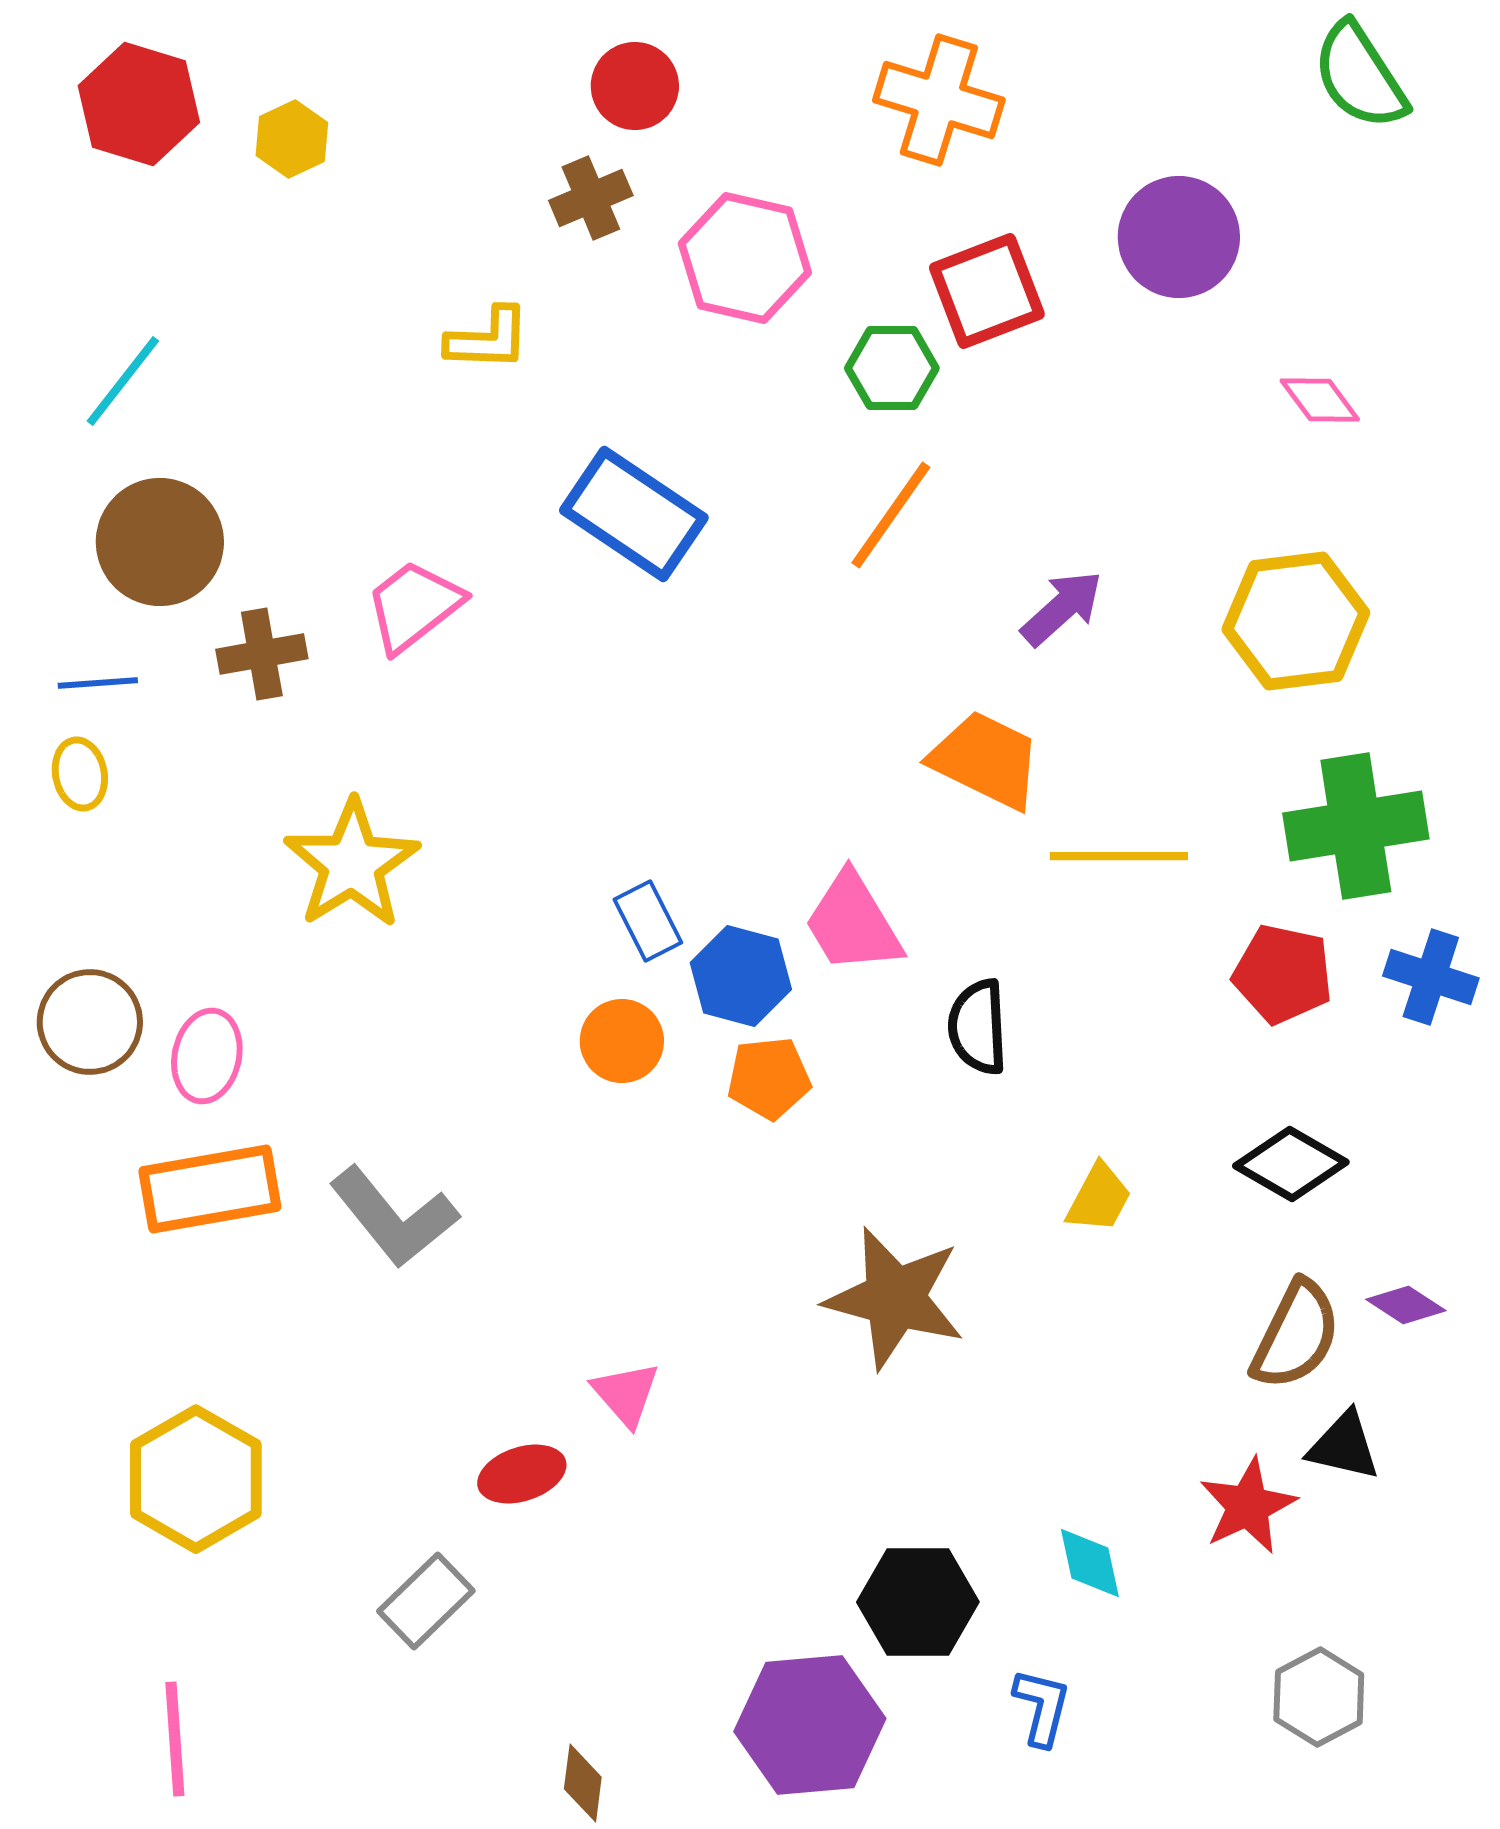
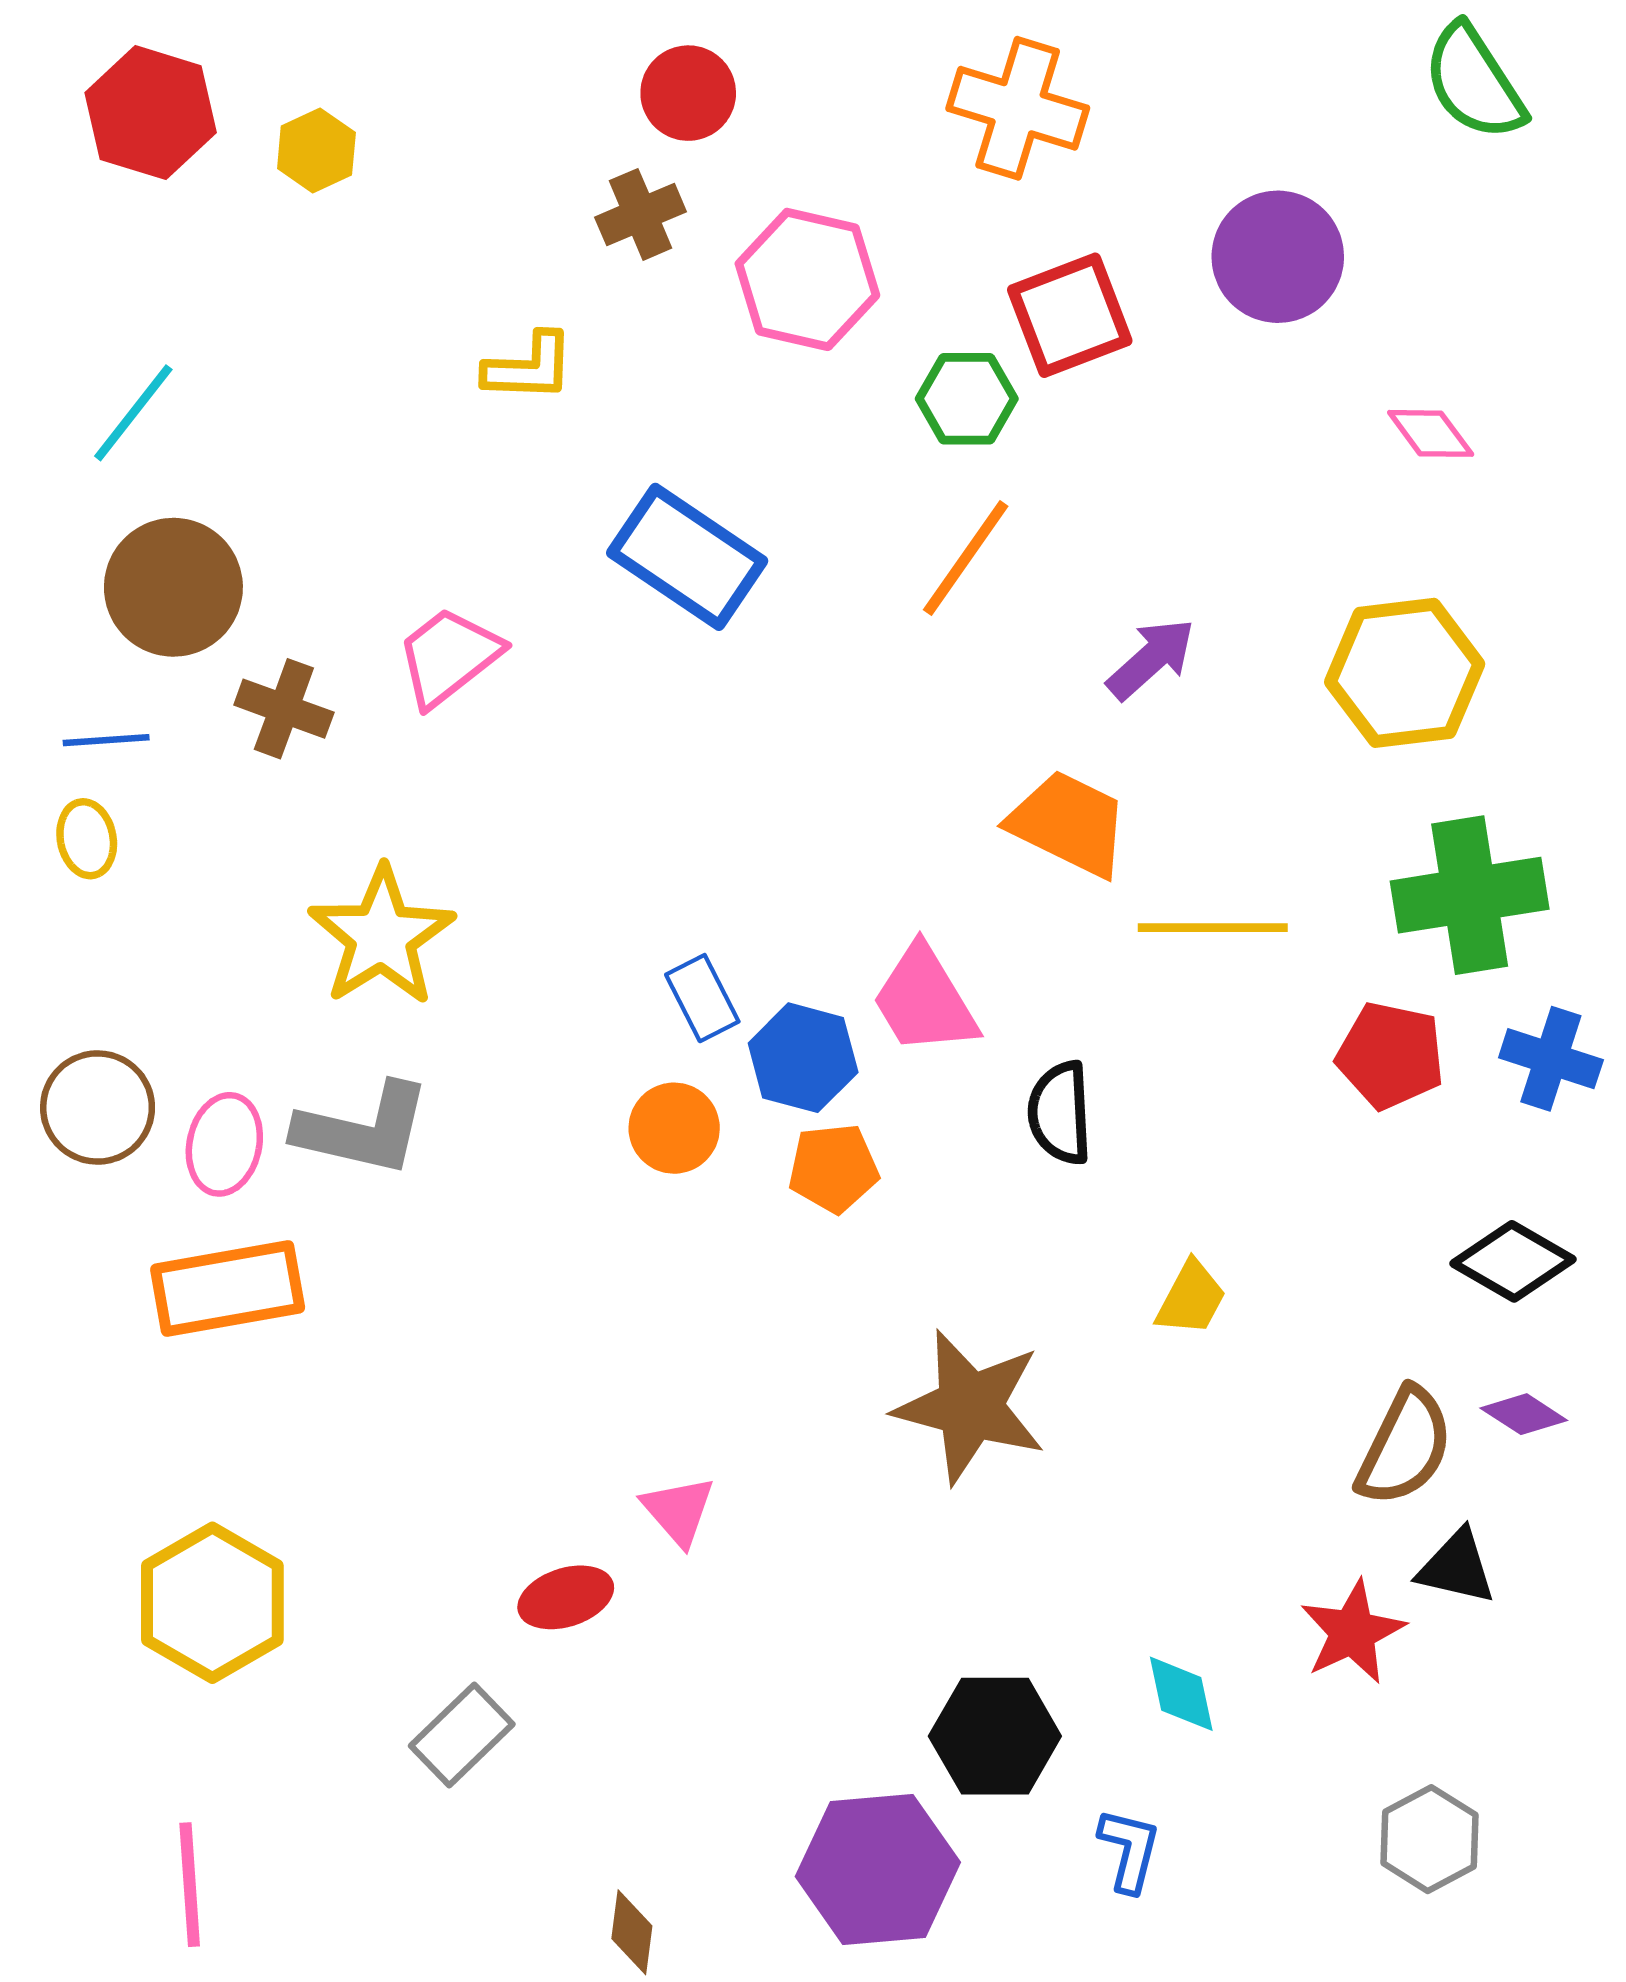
brown cross: (262, 654) -> (284, 709), turned 30
black diamond: (1291, 1164) -> (1513, 1261), moved
gray L-shape: (394, 1217) -> (363, 1129), moved, turned -38

